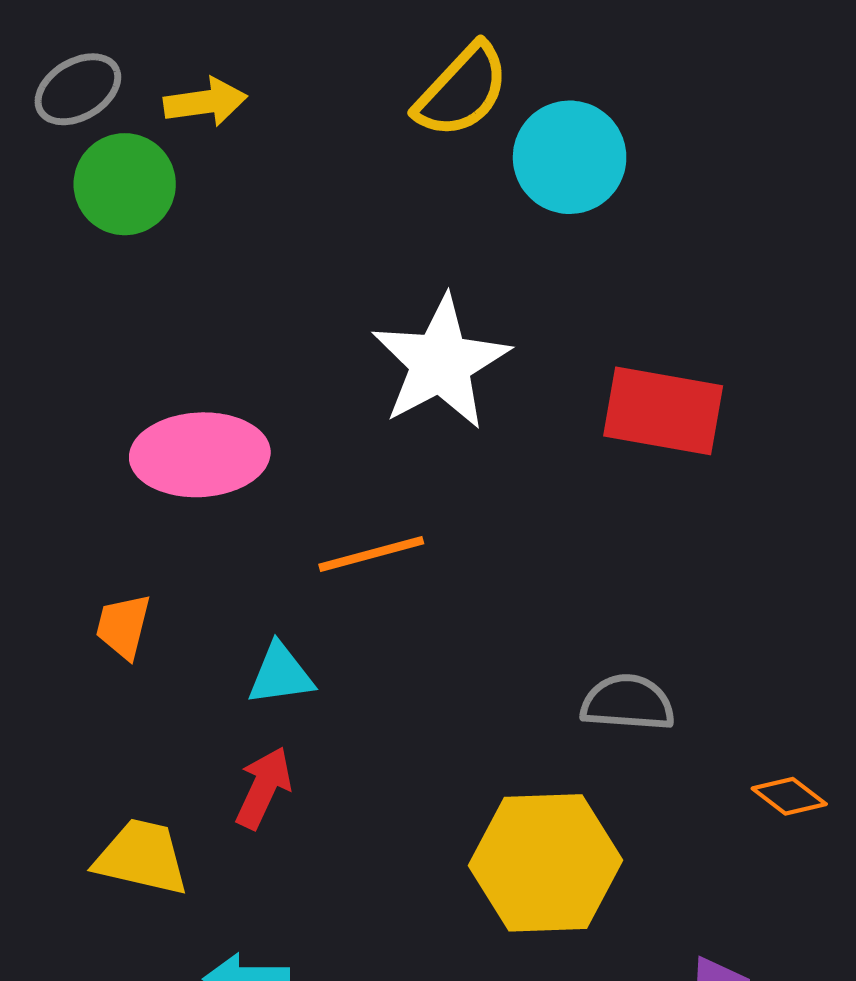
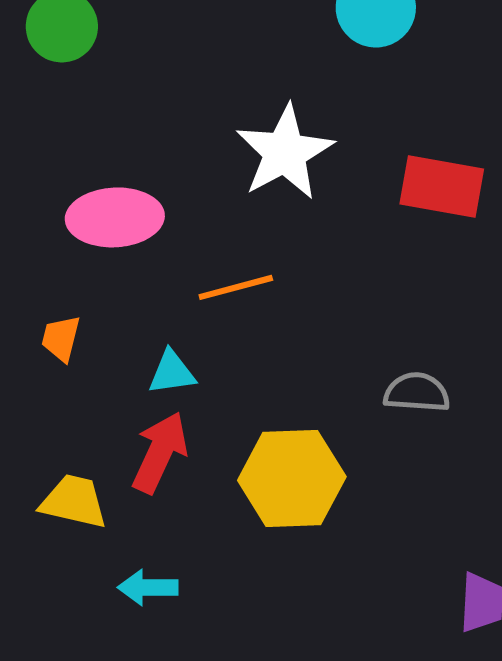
red arrow: (264, 788) -> (160, 452), size x1.4
yellow hexagon: (545, 863) -> (292, 478), moved

